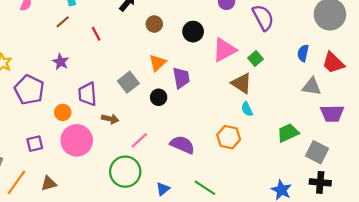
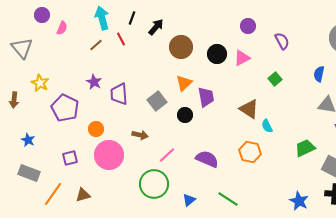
purple semicircle: (263, 18) -> (282, 41), size x0.7
brown circle: (154, 24) -> (181, 47), size x1.5
red line: (96, 34) -> (121, 39), moved
pink triangle: (224, 50) -> (242, 58), moved, size x0.7
brown triangle: (242, 83) -> (249, 109), moved
purple trapezoid: (87, 94) -> (119, 94), moved

